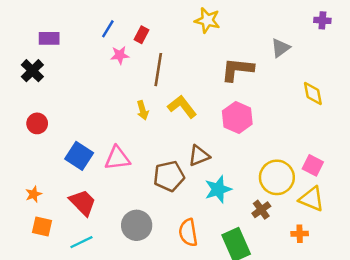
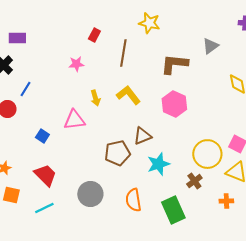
blue line: (108, 29) -> (25, 89), moved
pink star: (120, 55) -> (76, 64), moved
brown line: (158, 70) -> (123, 53), moved
blue square: (79, 156) -> (42, 136), size x0.6
pink triangle: (117, 158) -> (74, 120), moved

